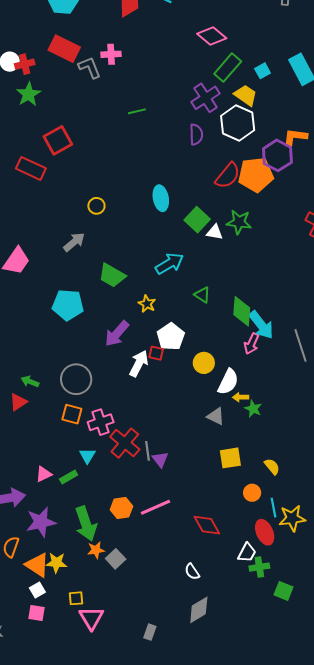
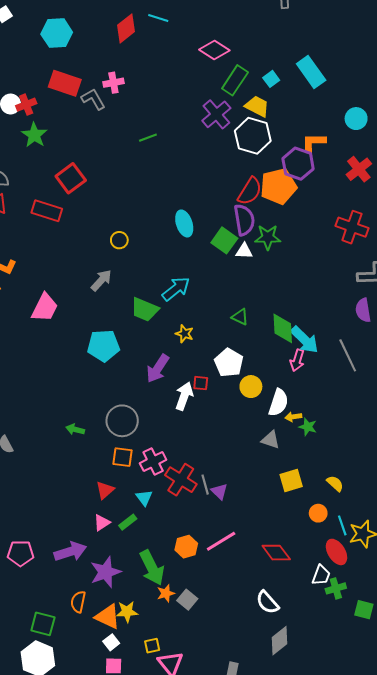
purple semicircle: (196, 134) -> (244, 220), moved, size x1.4
cyan arrow: (169, 264) -> (176, 289), moved
white pentagon: (171, 337) -> (229, 363), moved
red triangle: (18, 402) -> (105, 490), moved
white semicircle: (192, 572) -> (268, 602), size x1.4

